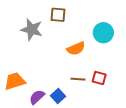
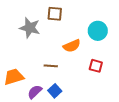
red square: (99, 78) -> (96, 66), moved
brown line: (78, 79) -> (51, 66), moved

